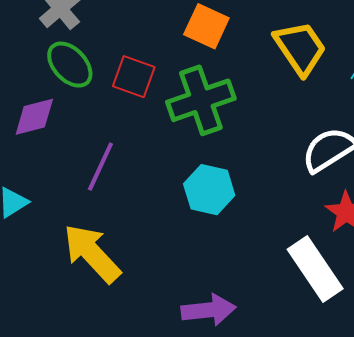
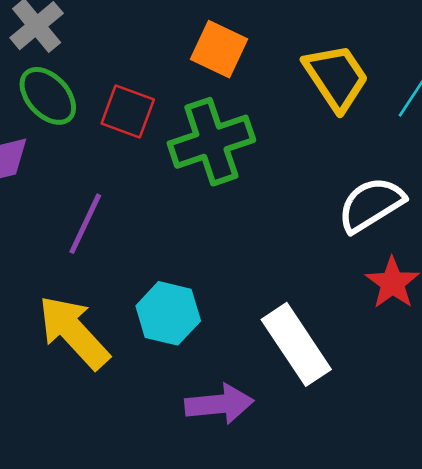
cyan hexagon: (209, 190) -> (168, 313), moved
white rectangle: (315, 269) -> (296, 344), moved

